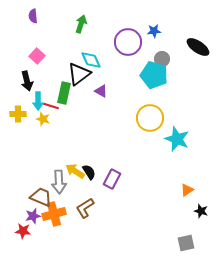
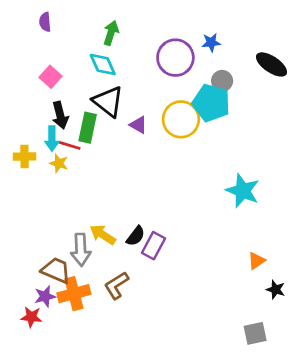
cyan diamond: (91, 60) -> (103, 64), moved
black triangle: (79, 74) -> (108, 102), turned -45
black arrow: (27, 81) -> (60, 115), moved
yellow circle: (150, 118) -> (181, 119), moved
black semicircle: (89, 172) -> (136, 236), moved, turned 70

